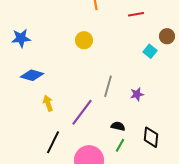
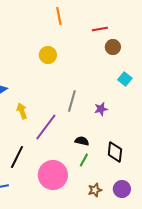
brown circle: (167, 36) -> (113, 47), moved
cyan square: (150, 51) -> (125, 79), moved
yellow arrow: (48, 103) -> (22, 111), moved

